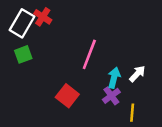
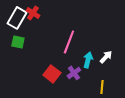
green square: (23, 54) -> (18, 42), turned 32
purple cross: (111, 96) -> (74, 73), moved

